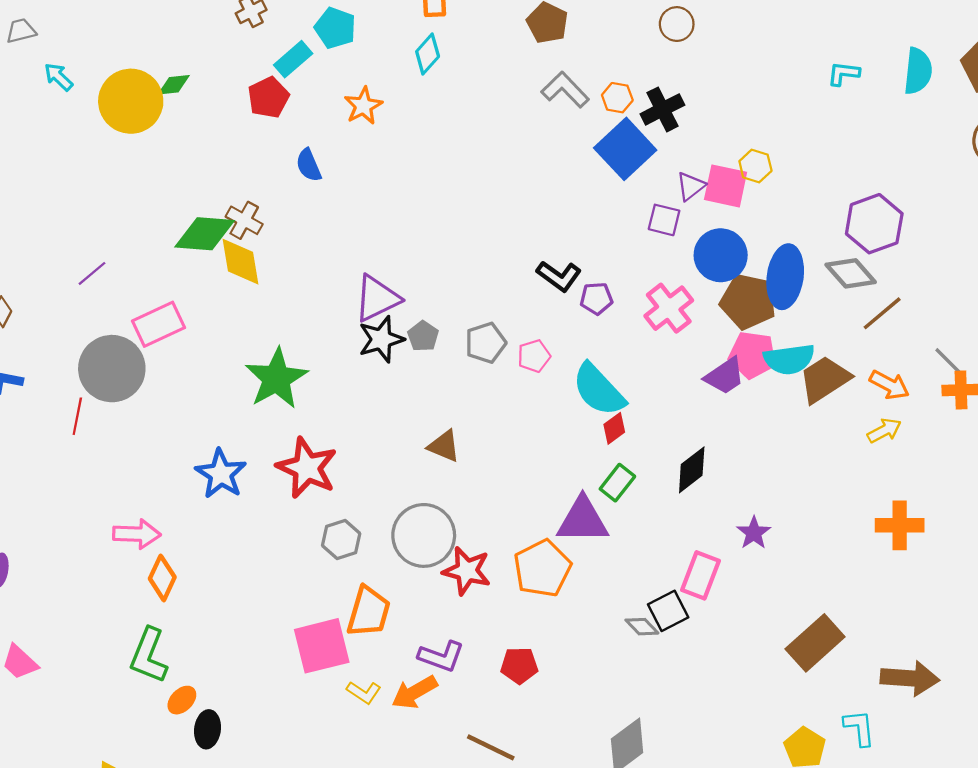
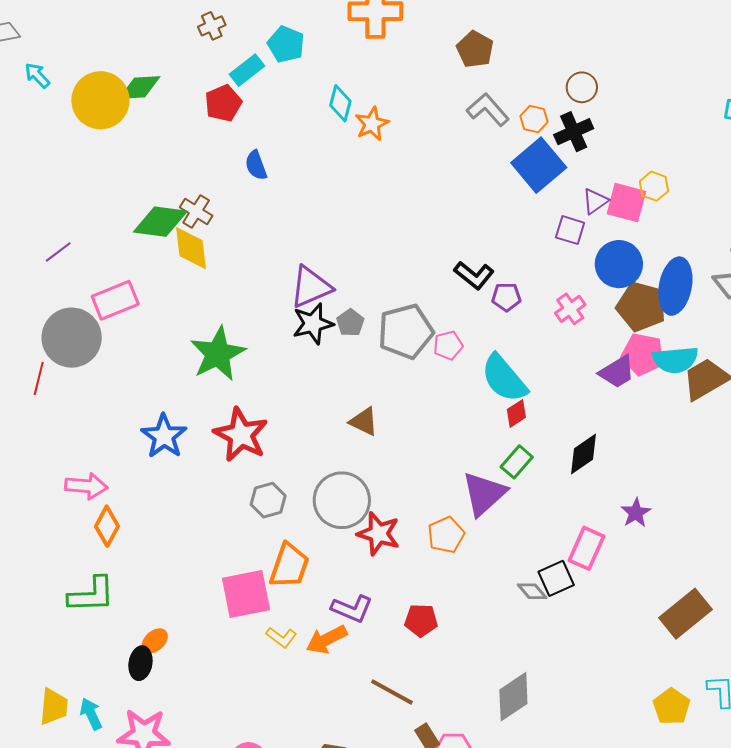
brown circle: (677, 24) -> (582, 87), moved
cyan diamond: (428, 54) -> (340, 103), moved, turned -30
green diamond: (174, 85) -> (140, 88), size x1.4
orange star: (363, 106) -> (372, 124), moved
pink cross: (669, 308) -> (570, 309), size x0.7
gray pentagon: (486, 343) -> (406, 331), size x1.5
purple triangle: (583, 520) -> (484, 494), turned -45
orange pentagon: (542, 568) -> (446, 535), size x0.7
green L-shape: (149, 655) -> (91, 595), turned -117
orange ellipse: (182, 700) -> (155, 641), moved

